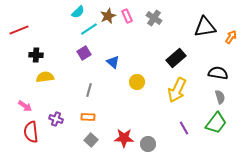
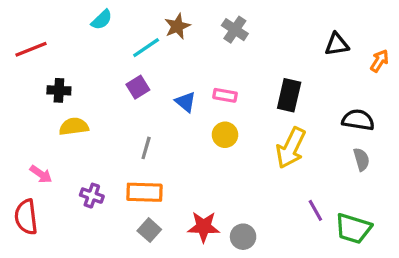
cyan semicircle: (78, 12) -> (102, 20), moved
pink rectangle: (127, 16) -> (225, 95), moved, turned -56
gray cross: (154, 18) -> (235, 30), moved
black triangle: (205, 27) -> (337, 44), size x0.7
black rectangle: (176, 58) -> (289, 95), turned -36
orange rectangle: (88, 117) -> (144, 192), size x1.5
green trapezoid: (216, 123) -> (353, 228), moved, turned 70
purple line: (184, 128) -> (315, 210), moved
red semicircle: (31, 132) -> (26, 217), moved

